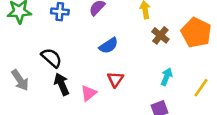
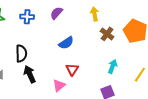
black semicircle: (51, 58) -> (21, 53), turned 48
pink triangle: (89, 93) -> (59, 85), moved

